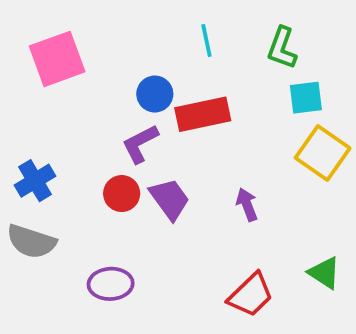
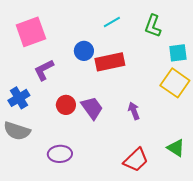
cyan line: (206, 41) -> (112, 22), turned 72
cyan square: (306, 98) -> (178, 53), moved
purple L-shape: (140, 144) -> (44, 70), moved

